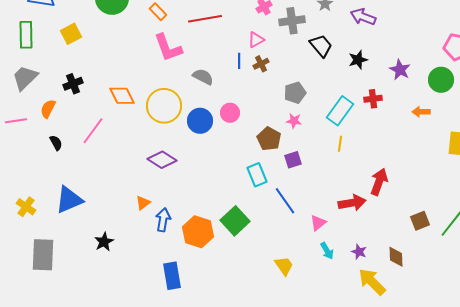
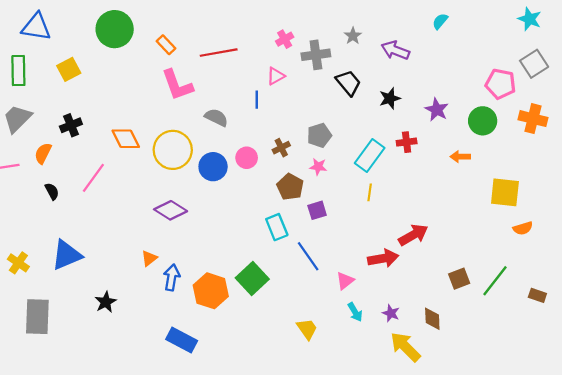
brown cross: (261, 64) -> (281, 148), moved
red arrow: (379, 182) -> (413, 235), turned 40
blue rectangle: (172, 276) -> (182, 340), turned -52

